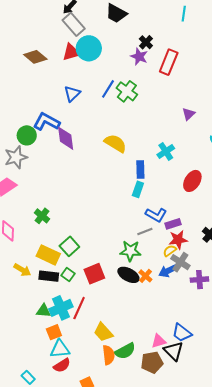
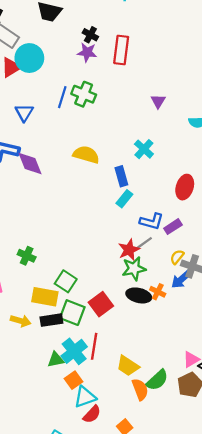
red ellipse: (192, 181) -> (185, 187), moved
cyan rectangle: (138, 189) -> (124, 199), turned 35
red star: (178, 240) -> (129, 250), moved
green square: (68, 274) -> (72, 313), size x1.6

